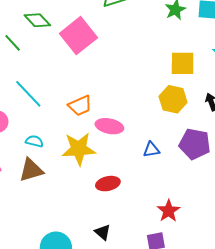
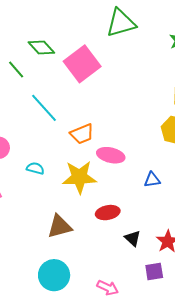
cyan line: (28, 94) -> (44, 108), moved
brown triangle: (31, 170) -> (60, 226), moved
black triangle: (103, 232) -> (133, 238), moved

